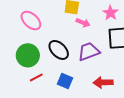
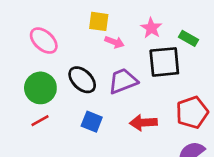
red line: (36, 78) -> (40, 121), moved

